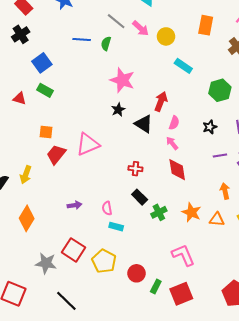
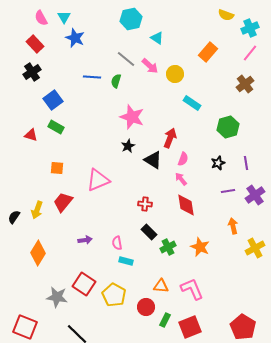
orange rectangle: (206, 25) -> (208, 52), moved, turned 30
red trapezoid: (56, 154) -> (63, 202), moved
orange triangle: (217, 219) -> (161, 286), moved

